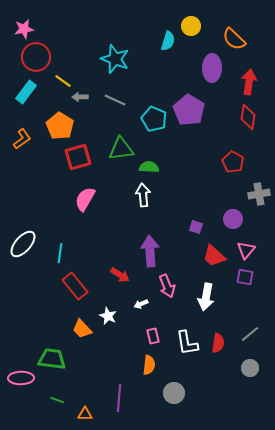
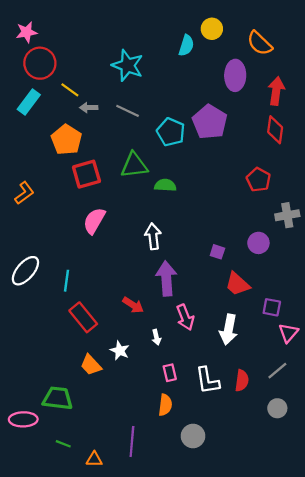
orange L-shape: (22, 139) -> (24, 193), moved
white arrow: (143, 195) -> (153, 236), moved
pink triangle: (246, 250) -> (288, 333), moved
white arrow: (141, 304) -> (156, 337), turned -80

